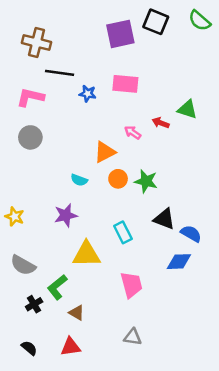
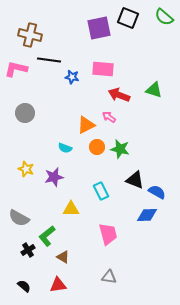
pink L-shape: (30, 97) -> (16, 69), moved
red arrow: (161, 123) -> (119, 95), moved, size x1.5
pink arrow: (133, 133) -> (109, 117), moved
yellow star: (15, 217) -> (26, 169), moved
yellow triangle: (86, 254) -> (71, 209), size x0.7

